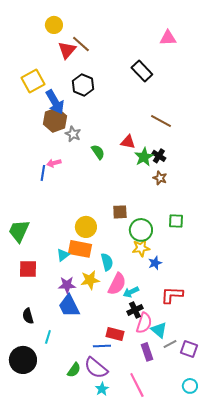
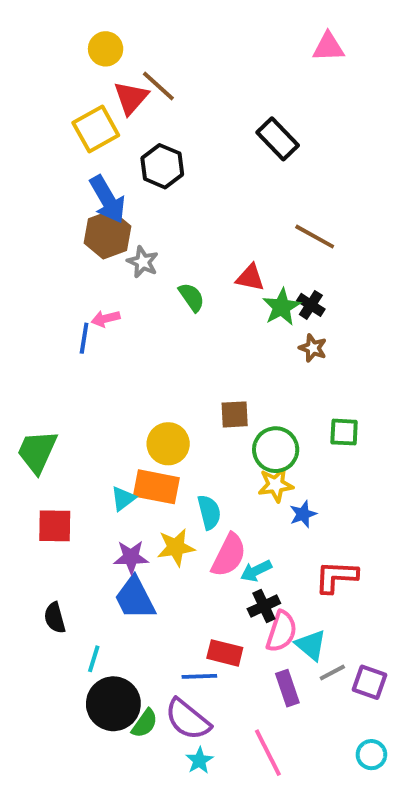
pink triangle: (168, 38) -> (328, 47), moved
yellow square: (33, 81) -> (96, 129), moved
black circle: (23, 360) -> (113, 704), moved

